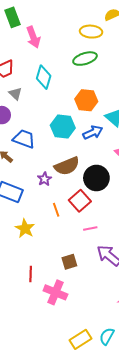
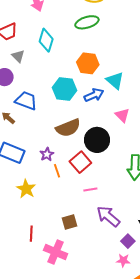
purple star: (45, 179) -> (47, 154), moved

